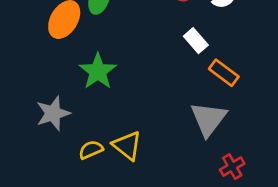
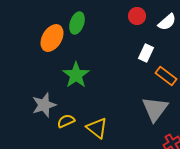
white rectangle: (196, 41) -> (146, 53), turned 66
yellow semicircle: (91, 150) -> (66, 121), moved

